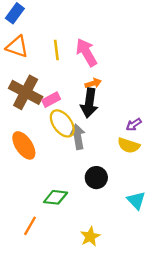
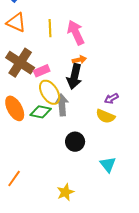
green diamond: (56, 197) -> (41, 112), moved

